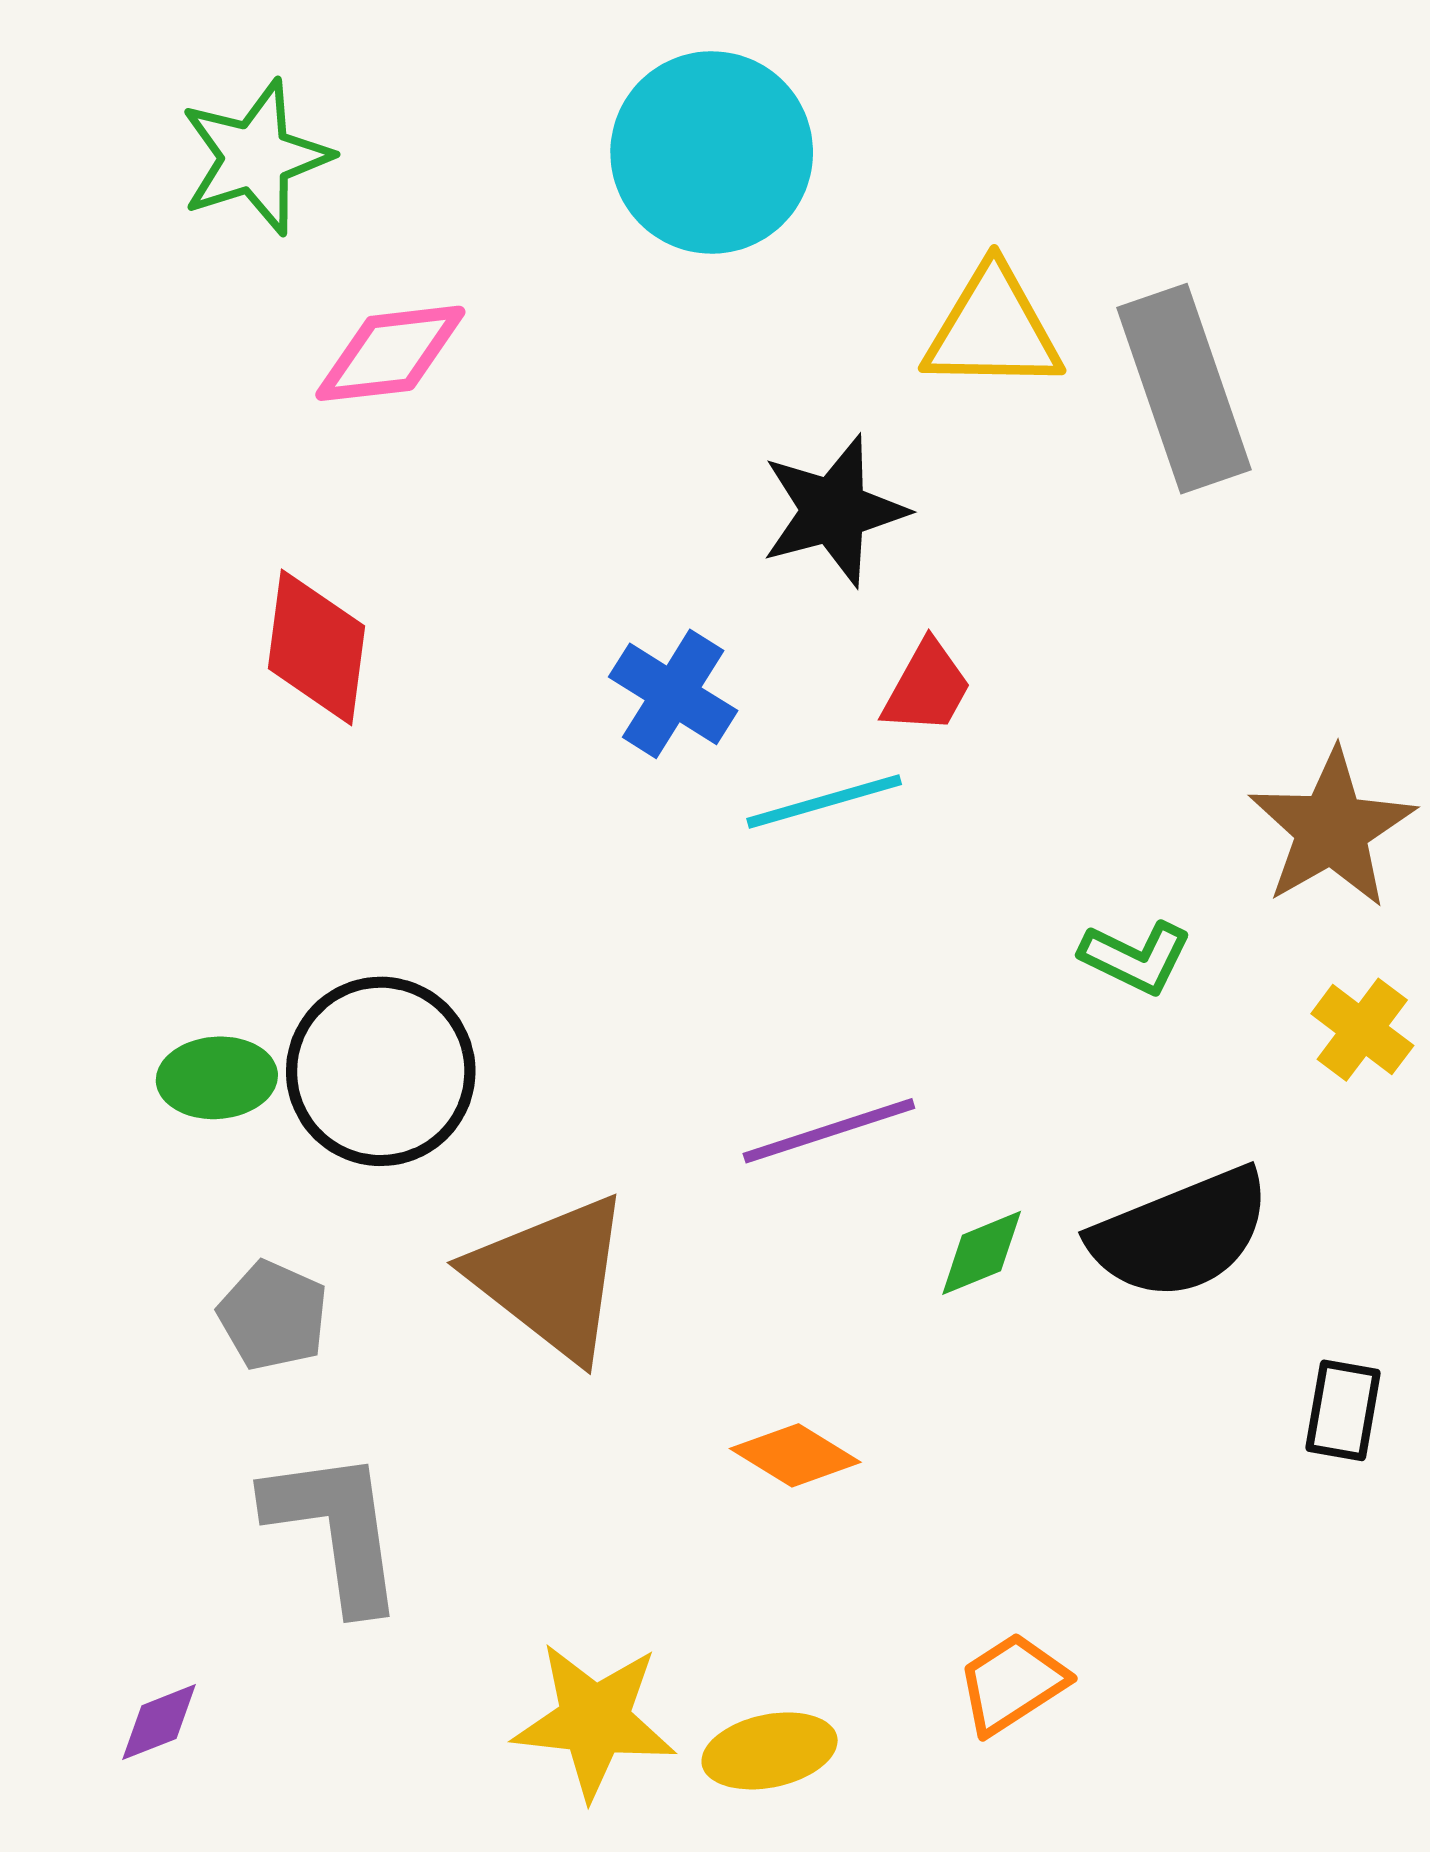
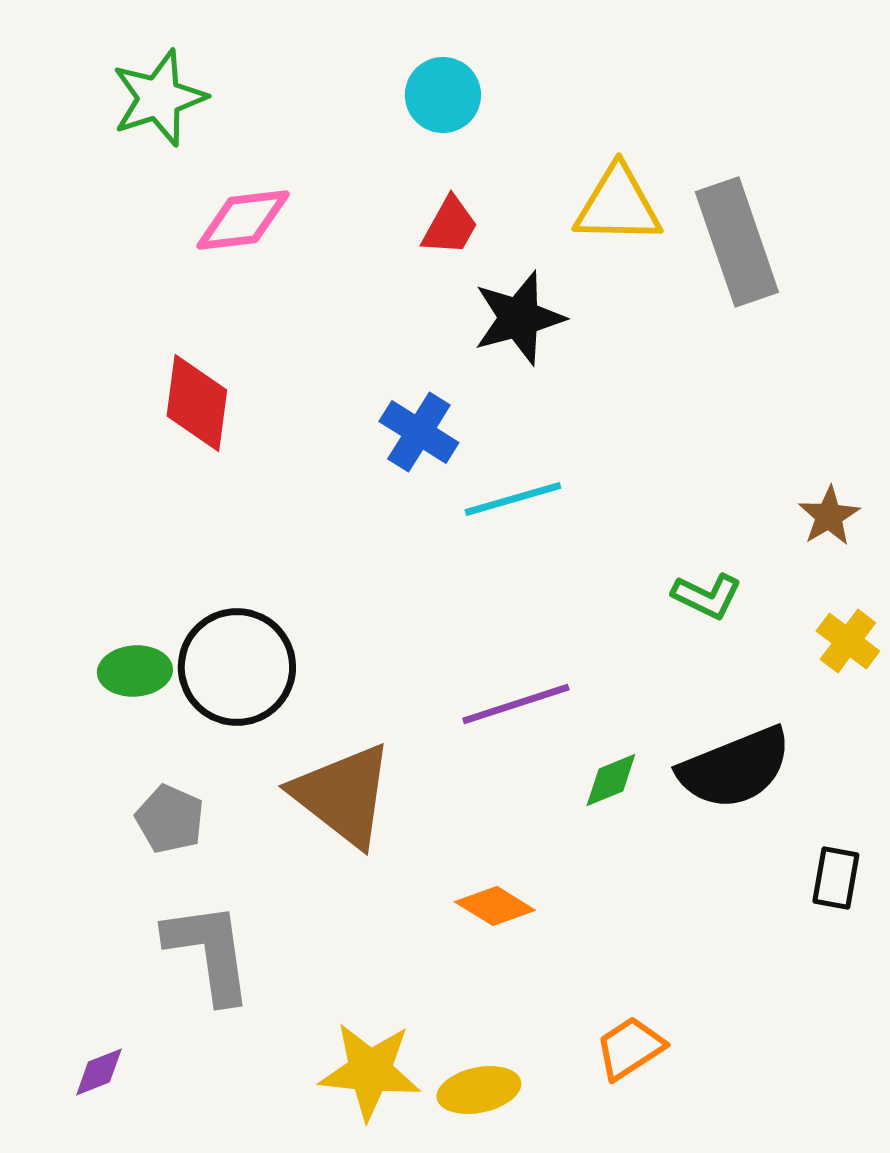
cyan circle: (712, 152) -> (443, 95), size x0.6
red trapezoid: (927, 687) -> (450, 226), moved
brown star: (1332, 829) -> (829, 516), size x0.6

